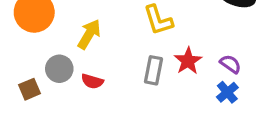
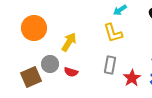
red star: (188, 61) -> (132, 78), moved
brown square: (29, 89) -> (31, 77), size x1.5

